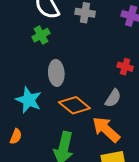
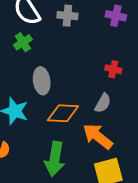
orange diamond: (74, 105) -> (63, 113), turned -32

